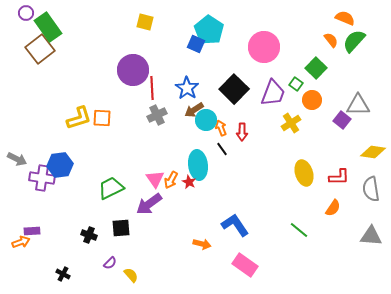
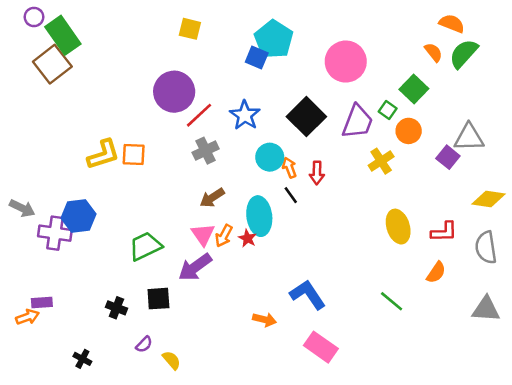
red line: (152, 88) -> (199, 115), turned 50
brown arrow: (194, 110) -> (212, 198), moved

